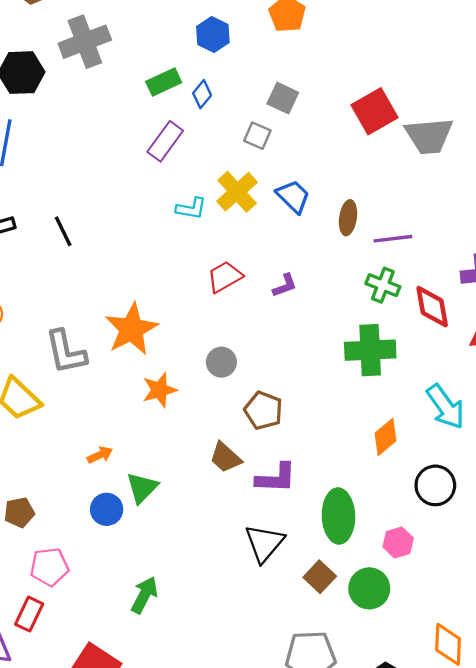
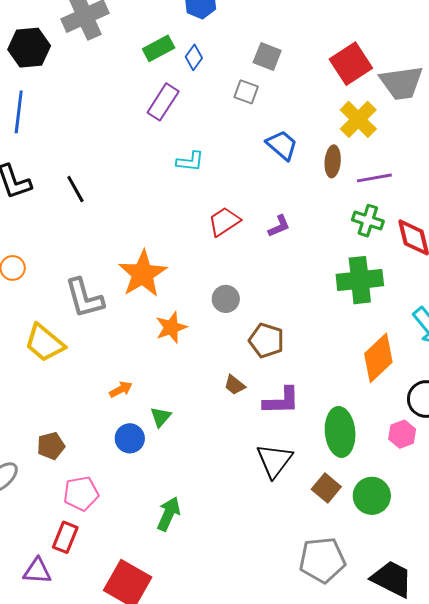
yellow cross: (237, 192) -> (358, 119), moved
orange diamond: (385, 437) -> (378, 358), size x1.4
brown trapezoid: (225, 457) -> (235, 385), size x0.7
green triangle: (142, 488) -> (161, 417), size x0.7
pink hexagon: (398, 542) -> (402, 434), moved

